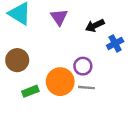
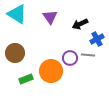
gray line: (86, 88) -> (88, 55), moved

